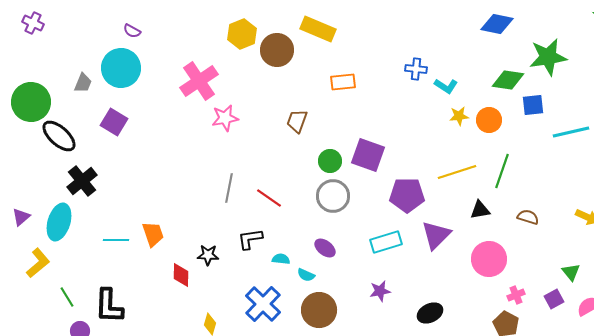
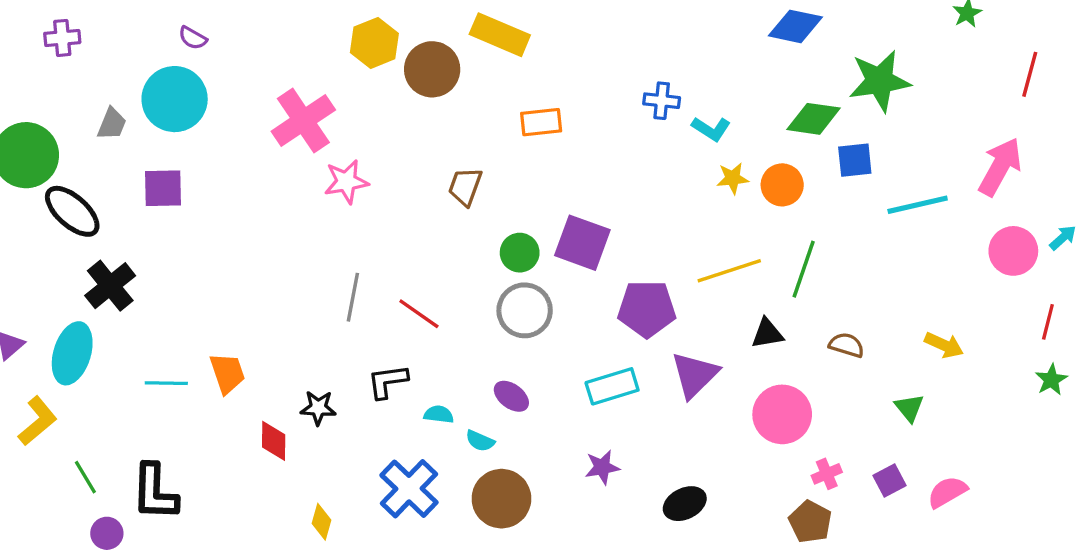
purple cross: (33, 23) -> (62, 38), moved, turned -30
purple square: (114, 122) -> (163, 188), turned -32
green triangle: (571, 272) -> (909, 408), moved

